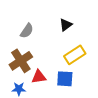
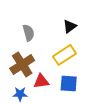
gray semicircle: (27, 31) -> (29, 33), turned -49
yellow rectangle: (75, 55) -> (64, 55), moved

